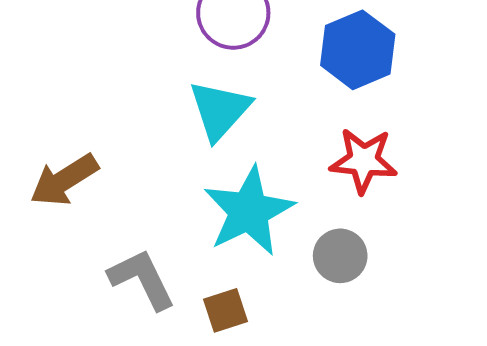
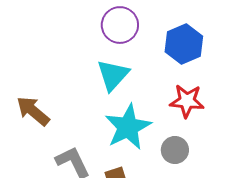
brown arrow: (64, 180) -> (33, 111), turned 72

